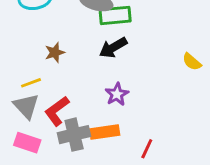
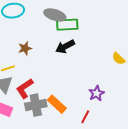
purple star: (117, 94) -> (97, 93), moved
orange rectangle: (105, 132) -> (57, 104), turned 48

